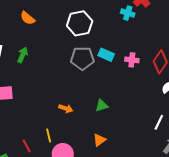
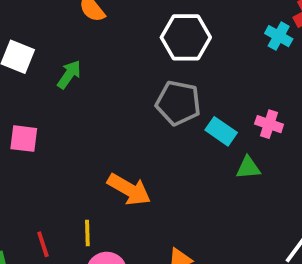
cyan rectangle: (106, 55) -> (221, 131), moved
green triangle: (102, 105) -> (248, 168), moved
orange arrow: (66, 108) -> (129, 189), size x1.6

